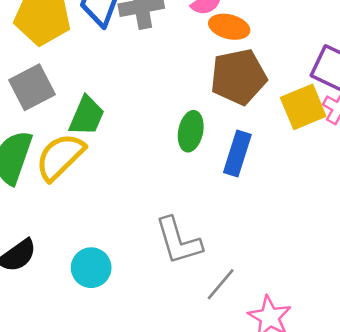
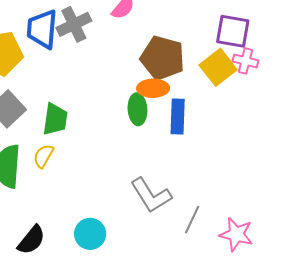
orange ellipse: (229, 27) -> (153, 88), moved
brown pentagon: (238, 77) -> (162, 58), turned -30
yellow semicircle: (60, 157) -> (43, 156), size x0.6

